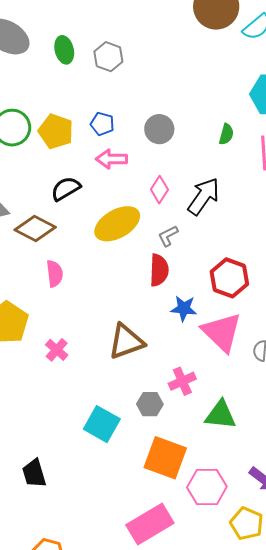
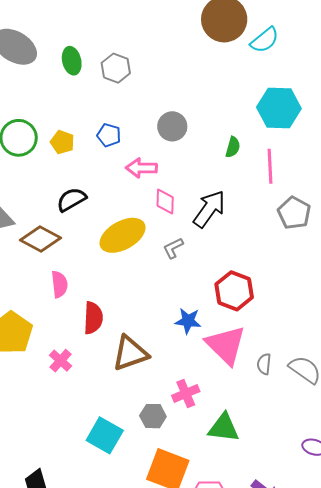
gray circle: (159, 129) -> (172, 126), moved
yellow pentagon: (56, 131) -> (62, 142), size x0.7
pink arrow: (111, 159) -> (141, 168), moved
pink diamond: (159, 190) -> (165, 202), turned -32
red semicircle: (159, 270) -> (93, 318), moved

